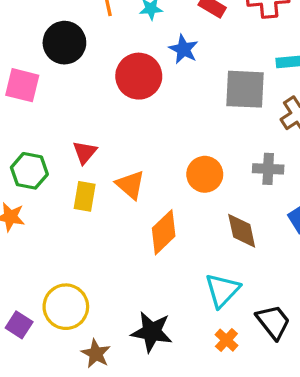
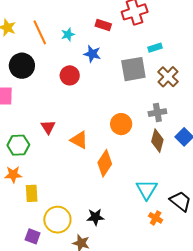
red circle: (139, 76) -> (70, 75), size x0.7
yellow rectangle: (85, 196) -> (32, 193), moved
brown diamond: (242, 231) -> (157, 141), moved, turned 40
black star: (152, 332) -> (95, 217), moved, size x0.7

